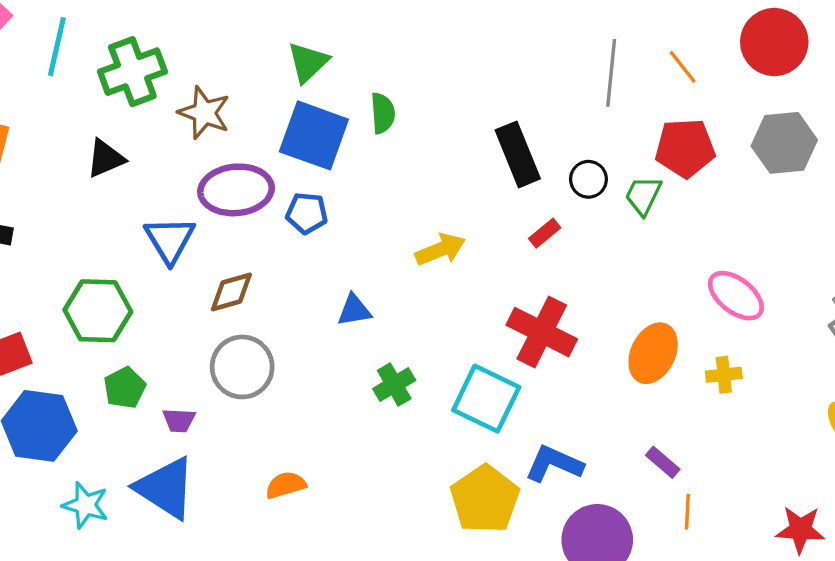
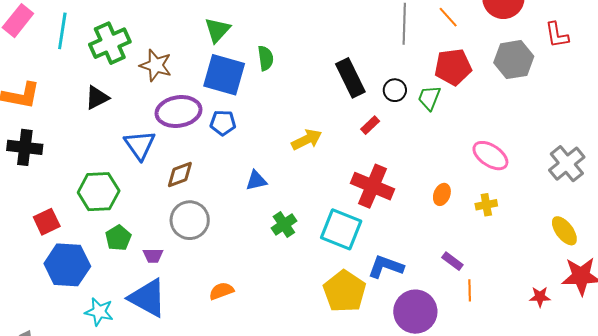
orange ellipse: (653, 353) -> (442, 194), size x0.6
red star: (800, 530) -> (540, 297), size x0.7

